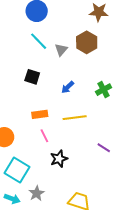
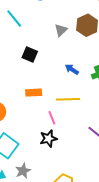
cyan line: (39, 41) -> (14, 18), moved
blue arrow: (68, 87) -> (72, 69), moved, turned 72
pink line: (44, 136) -> (52, 118), moved

